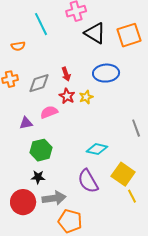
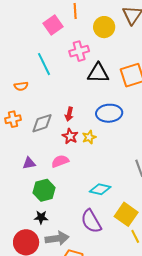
black triangle: (95, 33) -> (98, 73), turned -30
red arrow: (66, 74) -> (69, 114), turned 32
pink semicircle: (49, 112) -> (60, 161), moved

